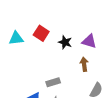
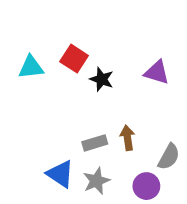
black star: (65, 42) -> (102, 79), moved
brown arrow: (84, 64) -> (127, 138), moved

